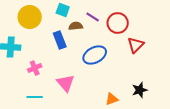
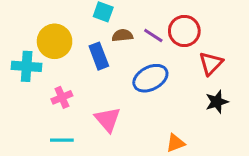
yellow circle: (30, 17) -> (55, 41), moved
purple line: (93, 17) -> (153, 35), moved
black star: (140, 90) -> (217, 102), moved

